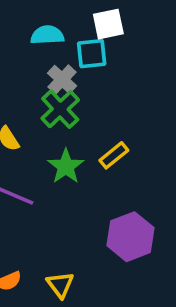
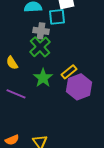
gray cross: (62, 80) -> (41, 31), turned -35
purple hexagon: (130, 237) -> (79, 87), moved

